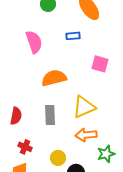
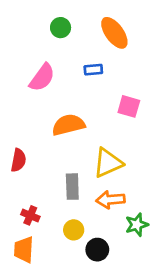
pink semicircle: (34, 42) -> (42, 78), turned 55
gray rectangle: (50, 115) -> (72, 187), moved
red semicircle: (16, 116) -> (18, 160), moved

